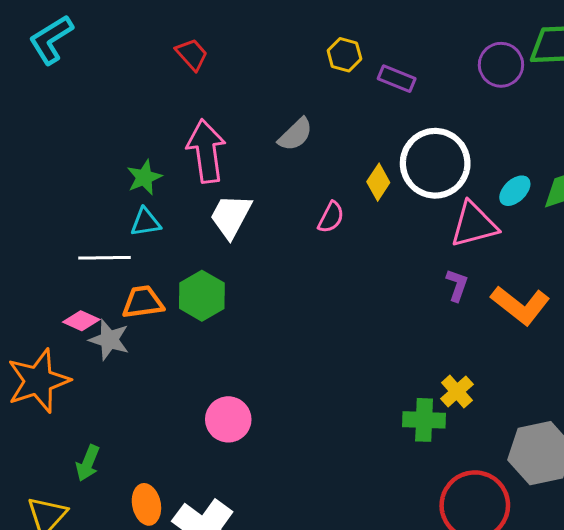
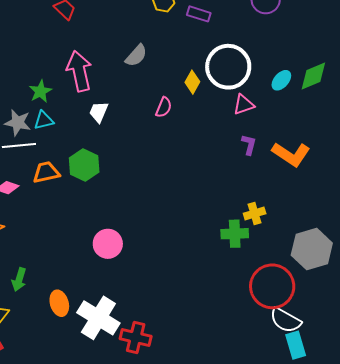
white trapezoid: (231, 216) -> (99, 112), size x0.7
pink triangle: (474, 225) -> (244, 105), moved, size x0.7
gray star: (109, 340) -> (18, 123), moved
yellow cross: (457, 392) -> (255, 214), turned 30

